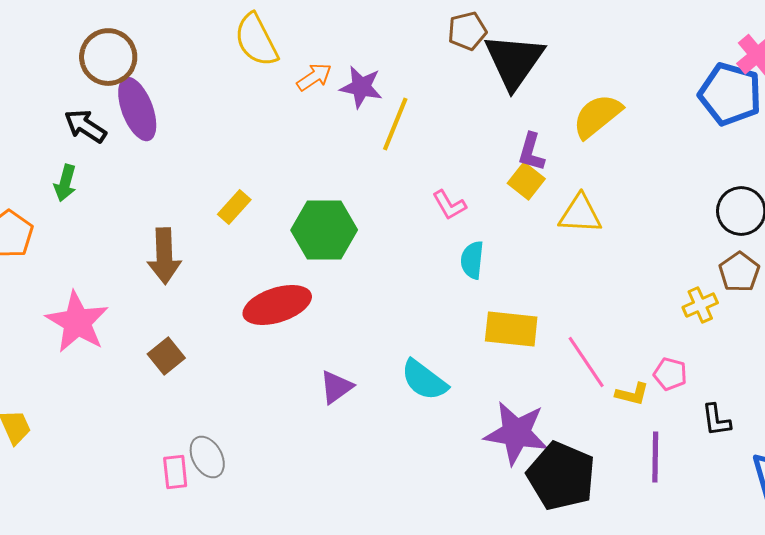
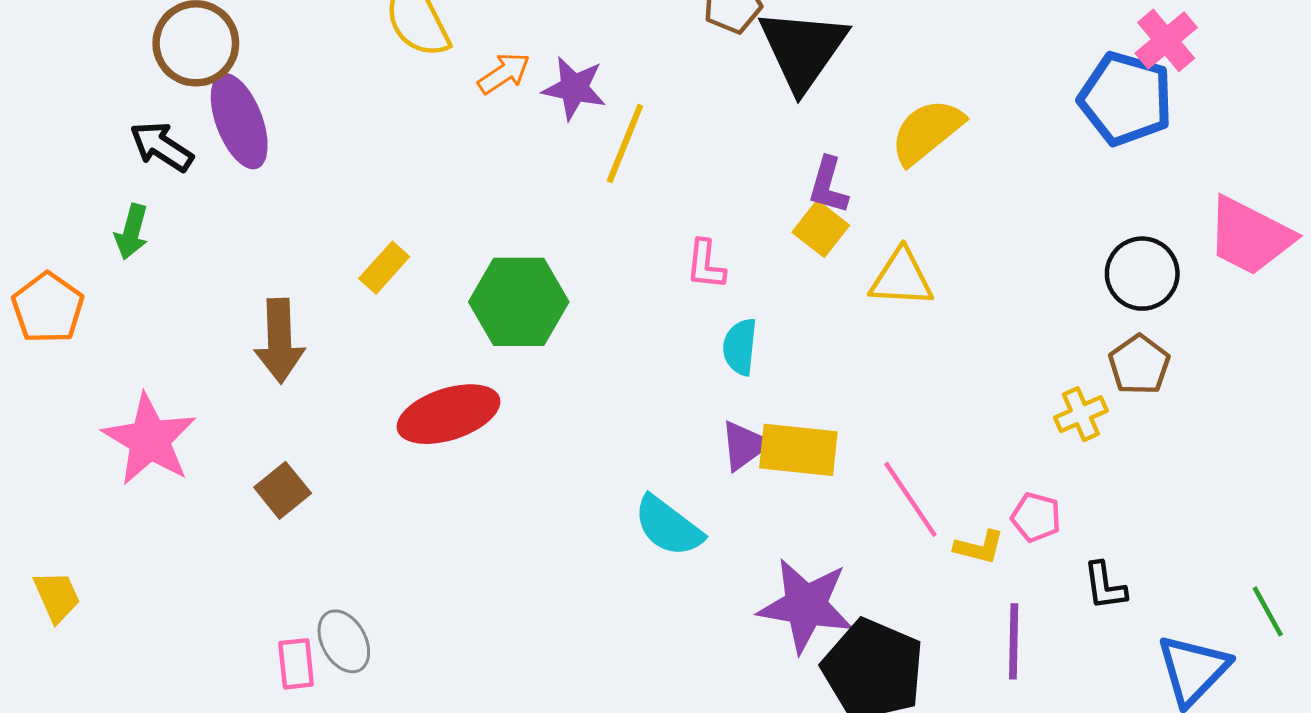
pink L-shape: (449, 205) -> (706, 265), turned 36
purple triangle: (336, 387) -> (745, 445), moved

